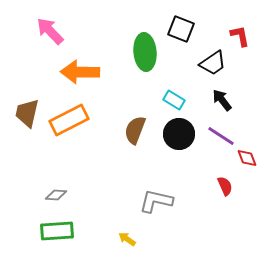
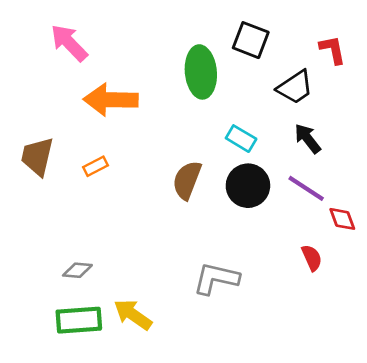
orange rectangle: (69, 120) -> (95, 166), size x0.5
yellow arrow: (127, 239) -> (133, 315), moved, size x1.6

